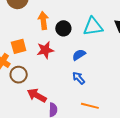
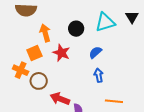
orange arrow: (43, 21) -> (45, 33), moved
red star: (45, 50) -> (61, 53), turned -30
blue arrow: (79, 78) -> (99, 75), turned 40

